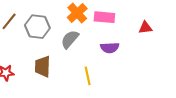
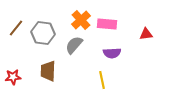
yellow line: (88, 76) -> (102, 80), moved

